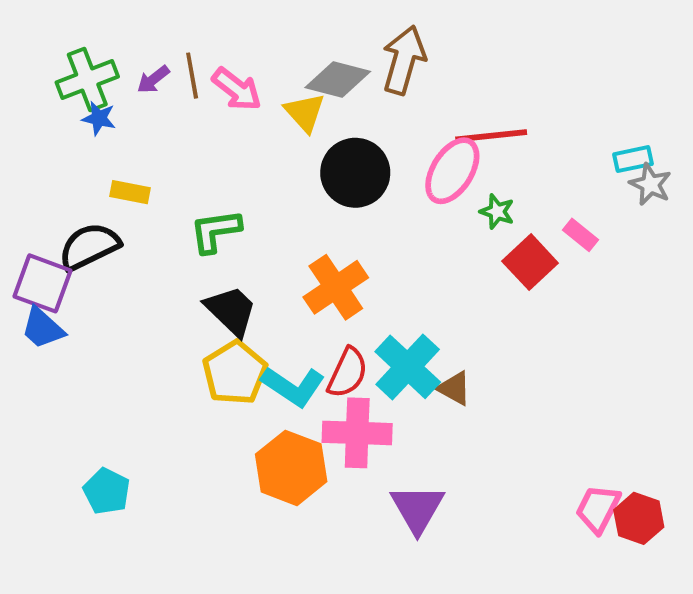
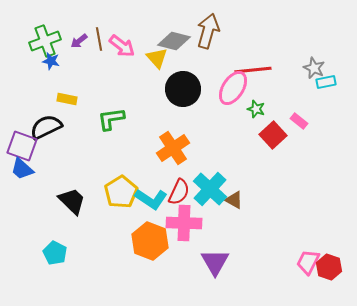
gray star: (650, 184) -> (314, 68), moved
black trapezoid: (231, 311) -> (72, 201), moved

